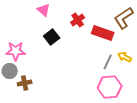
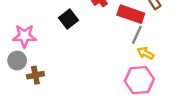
yellow arrow: (125, 57) -> (145, 53), moved
gray line: (108, 62) -> (137, 35), moved

